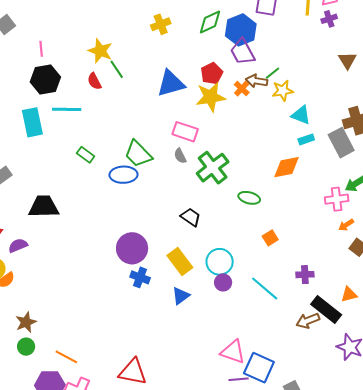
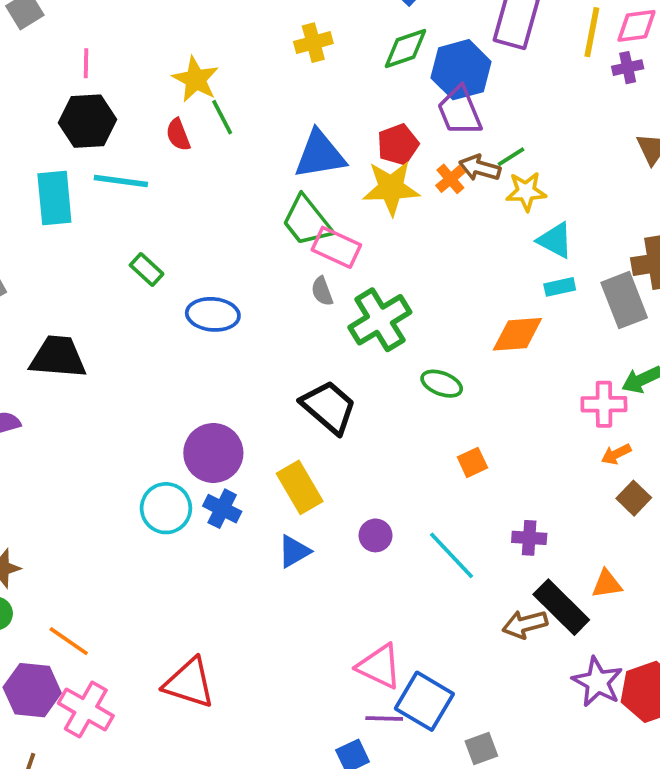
green trapezoid: (138, 154) -> (307, 221), moved
black trapezoid: (191, 217) -> (329, 407), size x1.5
cyan circle: (220, 262) -> (166, 508), moved

